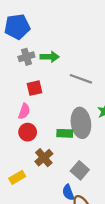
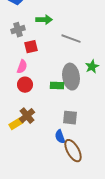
gray cross: (26, 57) -> (18, 30), moved
brown cross: (44, 158) -> (27, 116), moved
gray square: (80, 170) -> (70, 118), turned -35

